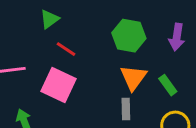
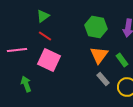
red line: (66, 49) -> (45, 36), moved
gray rectangle: (126, 109) -> (103, 79), moved, turned -40

